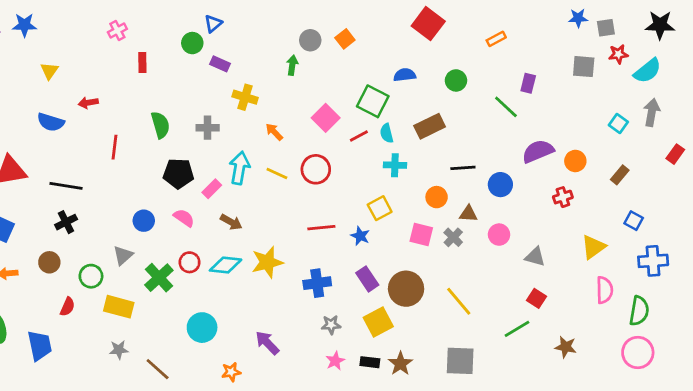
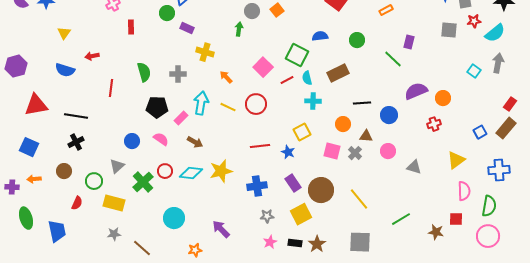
red rectangle: (675, 154) -> (510, 104), moved
brown rectangle: (620, 175) -> (506, 128), moved, size x1.5
blue square: (634, 221) -> (480, 132), moved, turned 32
red square: (536, 298) -> (456, 219), moved, turned -32

